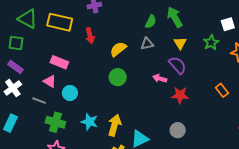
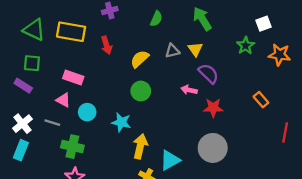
green semicircle: (151, 22) -> (156, 19), moved
green square: (16, 43) -> (32, 63), moved
yellow triangle: (180, 43) -> (195, 49), moved
white cross: (13, 88) -> (22, 124), moved
cyan star: (89, 122) -> (121, 122), moved
gray circle: (178, 130) -> (213, 148), size x1.6

